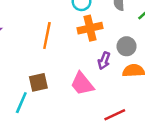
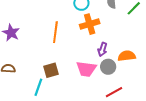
gray circle: (127, 46) -> (108, 67), moved
pink trapezoid: (82, 84) -> (86, 69), turned -40

